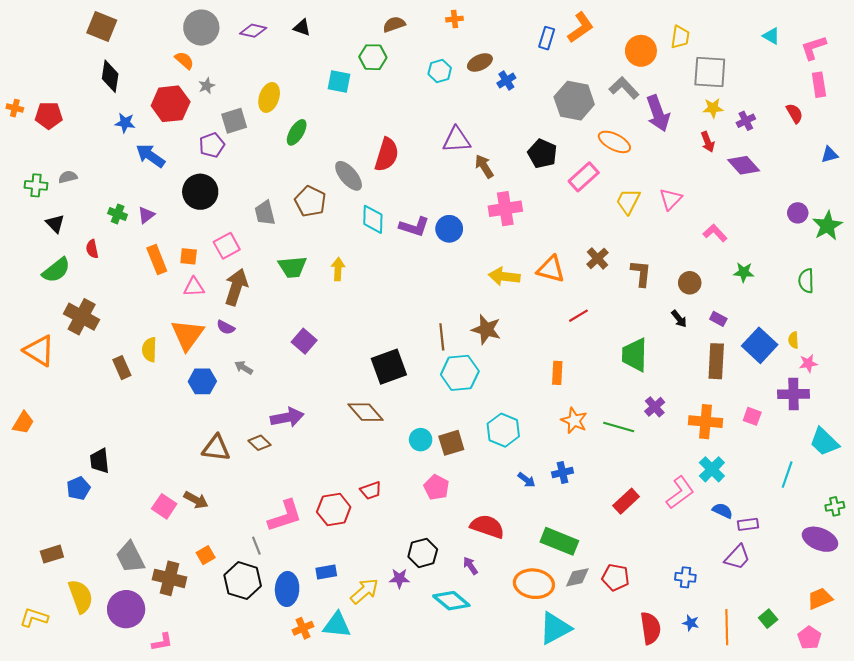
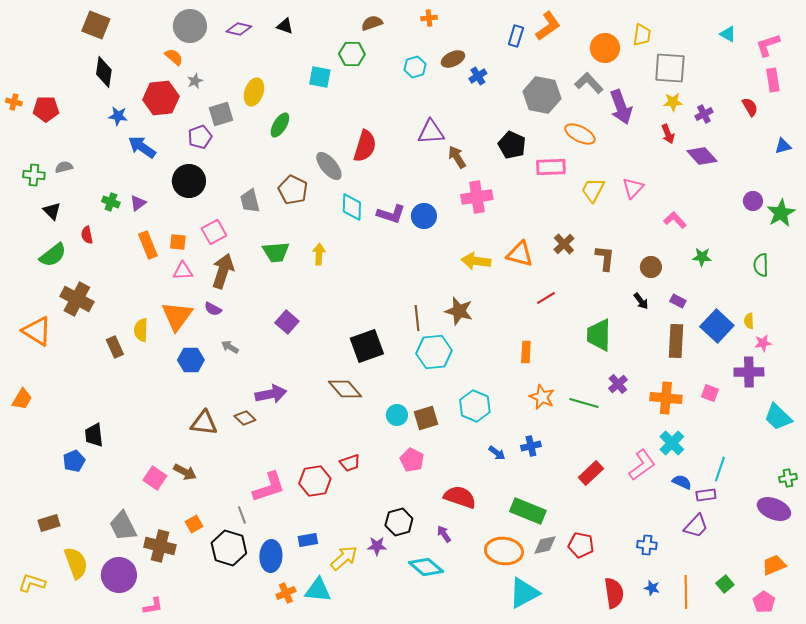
pink rectangle: (584, 177) -> (551, 167), turned 40
cyan line: (787, 475) -> (720, 469), moved

